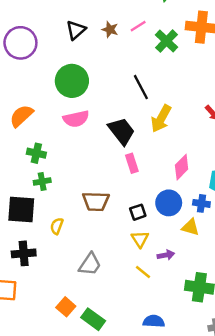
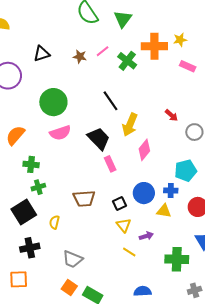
black triangle: (76, 30) -> (42, 54), moved, turned 30
pink diamond: (182, 167) -> (144, 150), moved
black square: (21, 209) -> (24, 212), turned -30
gray trapezoid: (90, 264) -> (73, 259), moved, turned 85

